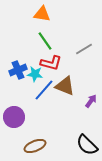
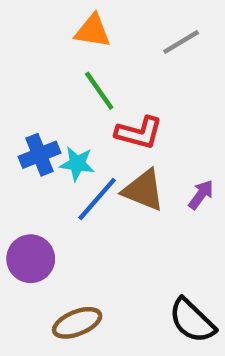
gray line: (84, 49) -> (181, 42), moved
red L-shape: (51, 63) -> (139, 133), moved
purple arrow: (91, 101) -> (201, 195), moved

